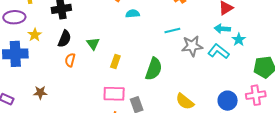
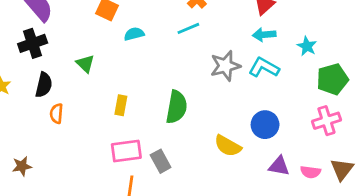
cyan line: (172, 30) -> (188, 28), moved
cyan star: (239, 40) -> (307, 46), moved
green triangle: (93, 44) -> (85, 64), moved
blue circle: (228, 101) -> (265, 125), moved

